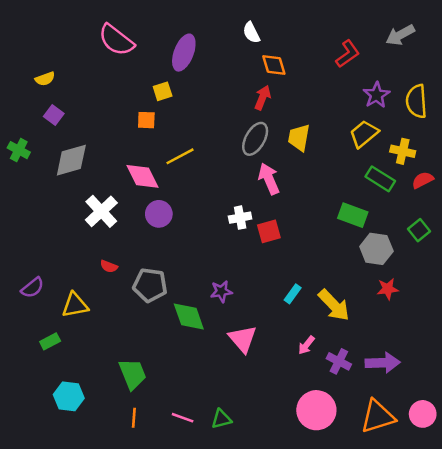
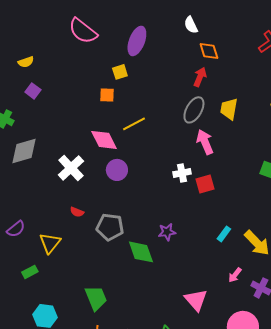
gray diamond: (71, 160) -> (24, 151), moved
yellow triangle: (75, 305) -> (50, 243), turned -40
pink triangle: (243, 339) -> (196, 300), moved

